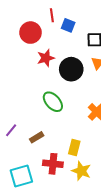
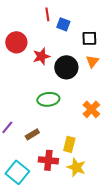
red circle: (31, 33) -> (16, 42), moved
green ellipse: (53, 102) -> (48, 99), turned -55
cyan square: (21, 176) -> (17, 172), turned -35

